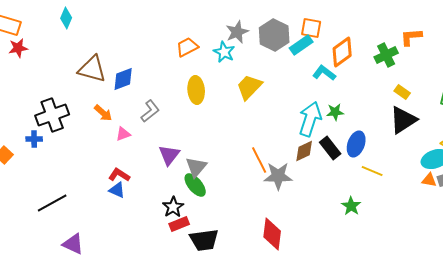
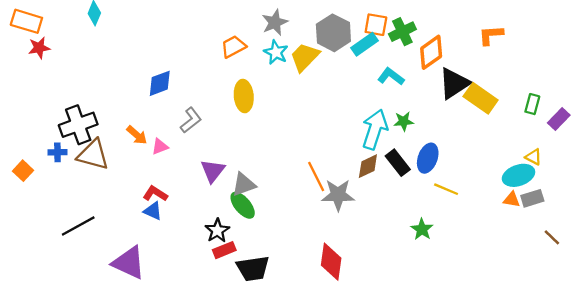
gray star: (237, 32) -> (275, 22), moved
orange diamond: (342, 52) -> (431, 52), moved
green cross: (386, 55) -> (402, 32), moved
brown triangle: (92, 69) -> (93, 155), moved
yellow trapezoid: (249, 87) -> (305, 57), moved
yellow rectangle: (402, 92) -> (481, 98), size x1.8
orange arrow: (103, 113) -> (137, 135), moved
black triangle: (403, 120) -> (454, 83), moved
gray triangle: (196, 167) -> (244, 185), turned 30
purple triangle: (73, 244) -> (129, 263), moved, size x1.4

